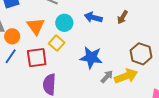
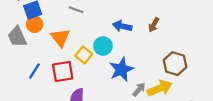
cyan circle: (64, 23) -> (103, 46), moved
orange circle: (12, 36) -> (35, 24), moved
blue star: (91, 58) -> (121, 69), turned -30

